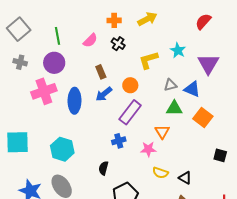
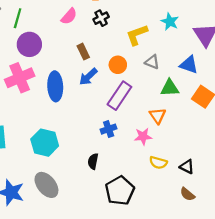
green line: (57, 36) -> (18, 18), moved, turned 30
black cross: (118, 44) -> (101, 18), turned 32
gray triangle: (170, 85) -> (152, 62), moved, turned 40

